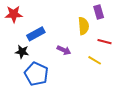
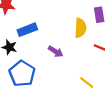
yellow line: (95, 60) -> (87, 82), moved

